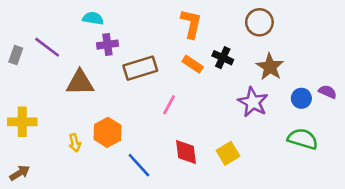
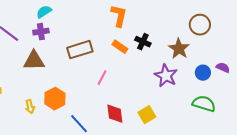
cyan semicircle: (93, 18) -> (44, 12), turned -42
brown circle: (259, 22) -> (200, 25), moved
purple cross: (107, 45) -> (41, 32), moved

